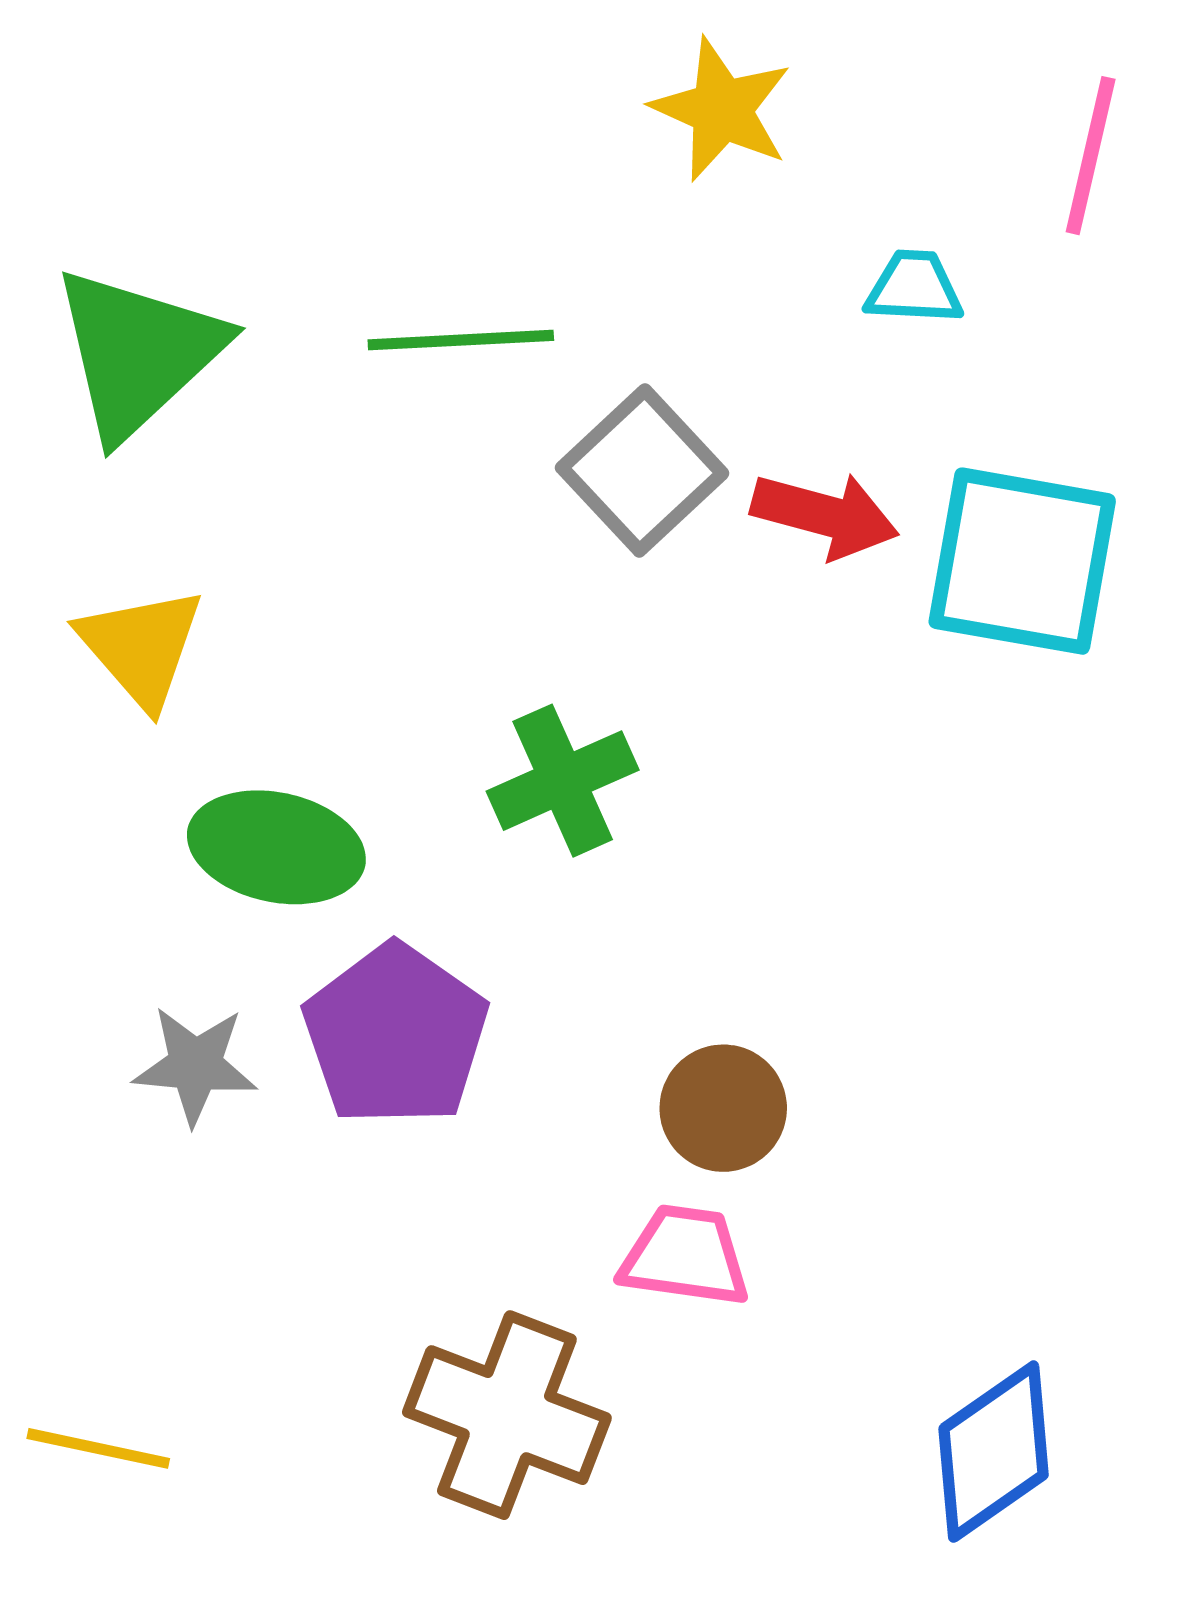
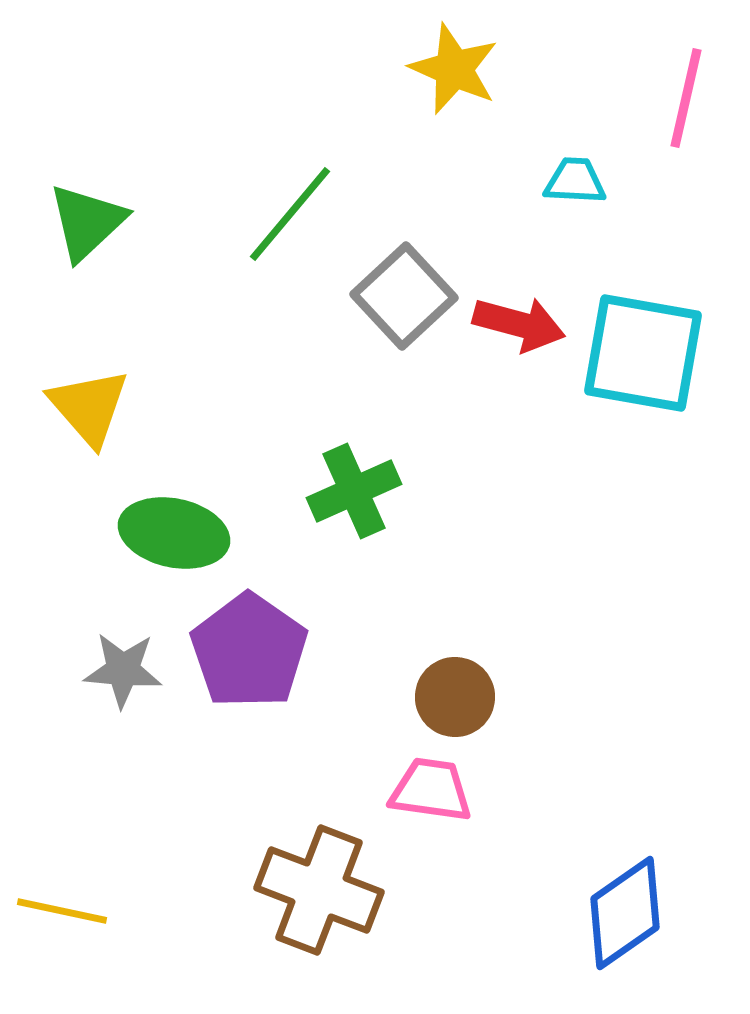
green line: (461, 340) -> (290, 214), turned -47
green triangle: (138, 353) -> (87, 222), size x0.7

